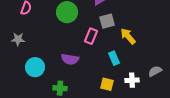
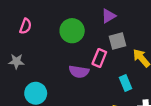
purple semicircle: (70, 59) -> (79, 72), moved

